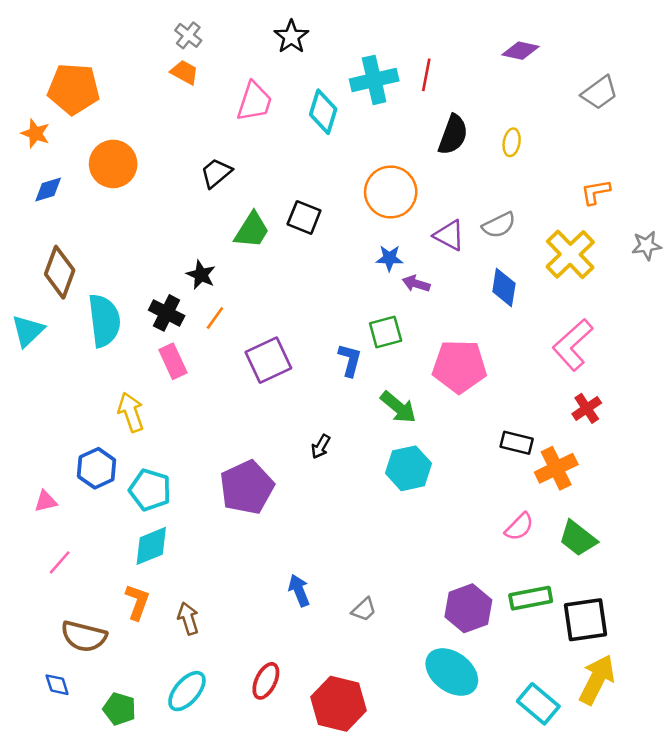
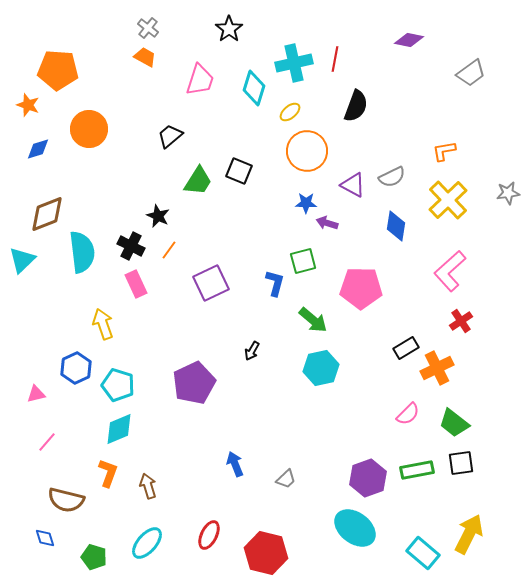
yellow ellipse: (512, 142) -> (290, 112), moved, turned 40
orange L-shape: (596, 192) -> (444, 151), moved
brown diamond: (60, 272) -> (47, 214), turned 48
black rectangle: (517, 443) -> (406, 348), turned -45
black square: (585, 620) -> (461, 463), moved, size x0.7

